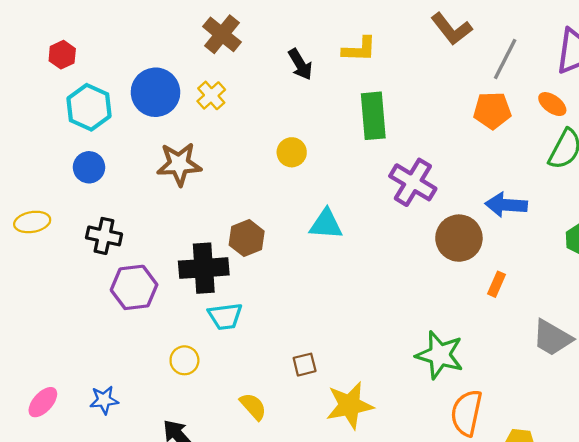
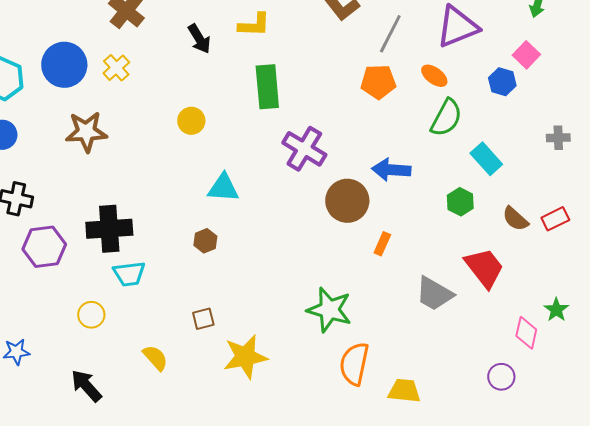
brown hexagon: (247, 238) -> (205, 241), moved, size x0.7

